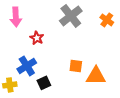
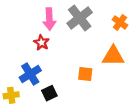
pink arrow: (16, 17) -> (49, 19), moved
orange triangle: (96, 76) -> (113, 56), moved

